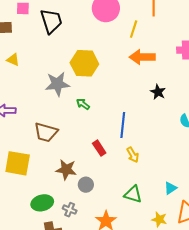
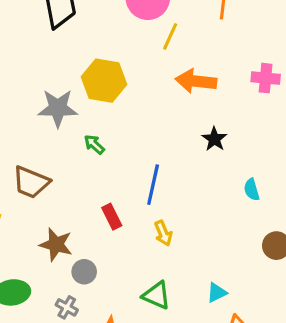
yellow line: (134, 29) -> (170, 36), moved
gray cross: (70, 210) -> (67, 307), moved

